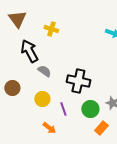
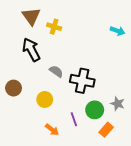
brown triangle: (17, 19) -> (31, 16), moved
gray semicircle: (44, 71) -> (56, 71), moved
purple line: (63, 109) -> (74, 119), moved

